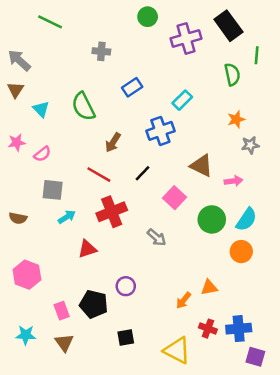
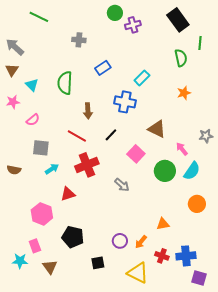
purple cross: (186, 38) -> (133, 25), moved, size x0.7
green semicircle: (83, 107) -> (65, 83), turned 30
blue cross: (160, 131) -> (125, 102), turned 30
pink star: (17, 142) -> (13, 102), moved
brown arrow: (113, 142) -> (88, 111), turned -35
gray star: (250, 145) -> (206, 136), moved
pink arrow: (234, 181) -> (182, 149), moved, turned -120
orange circle: (241, 252) -> (197, 204), moved
pink hexagon: (27, 275) -> (42, 214), moved
purple circle: (126, 286) -> (120, 241), moved
orange arrow: (184, 300) -> (141, 242), moved
pink rectangle: (62, 311) -> (35, 246), moved

